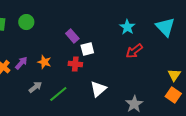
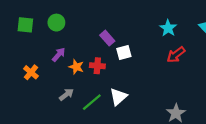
purple arrow: (21, 63) -> (59, 55), moved
red cross: (75, 64) -> (97, 66), moved
white triangle: (98, 89) -> (118, 97), moved

